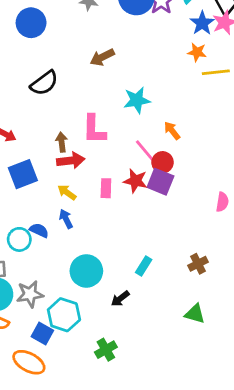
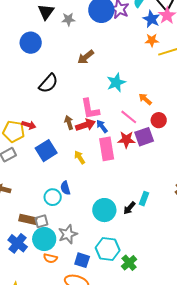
red arrow: (71, 160) -> (86, 125), moved
red circle: (163, 162) -> (159, 120), moved
purple square: (160, 182) -> (144, 137), turned -30
pink rectangle: (106, 188) -> (107, 149), size x1.6
yellow arrow: (67, 192) -> (80, 157), turned 32
blue arrow: (66, 219) -> (102, 126), moved
blue semicircle: (39, 230) -> (65, 188), turned -120
black arrow: (120, 299) -> (129, 208), moved
cyan hexagon: (64, 315) -> (108, 249), moved

